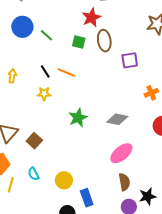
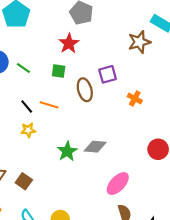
brown ellipse: (104, 41) -> (85, 90), moved
purple square: (130, 60) -> (108, 74), moved
orange cross: (151, 93) -> (135, 98), moved, turned -32
gray diamond: (117, 119) -> (95, 147), moved

